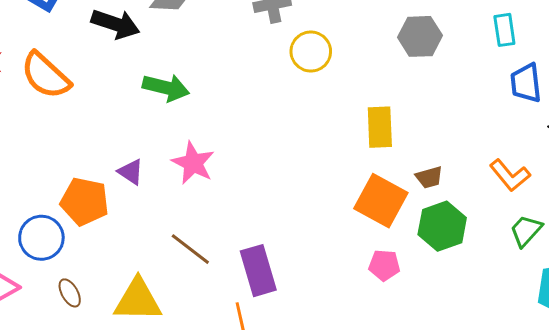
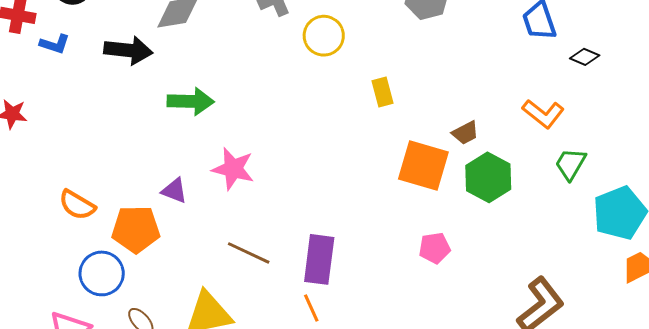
orange semicircle: (46, 76) -> (77, 205), moved, size x0.7
yellow rectangle: (380, 127) -> (383, 92), moved, size x0.7
pink pentagon: (384, 265) -> (435, 248), moved
purple rectangle: (258, 271) -> (319, 259), turned 36

